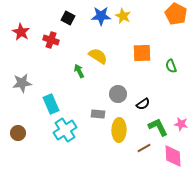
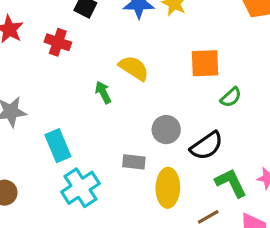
green semicircle: (171, 66) -> (231, 97), moved, turned -112
black semicircle: (143, 104) -> (207, 146), size x1.5

